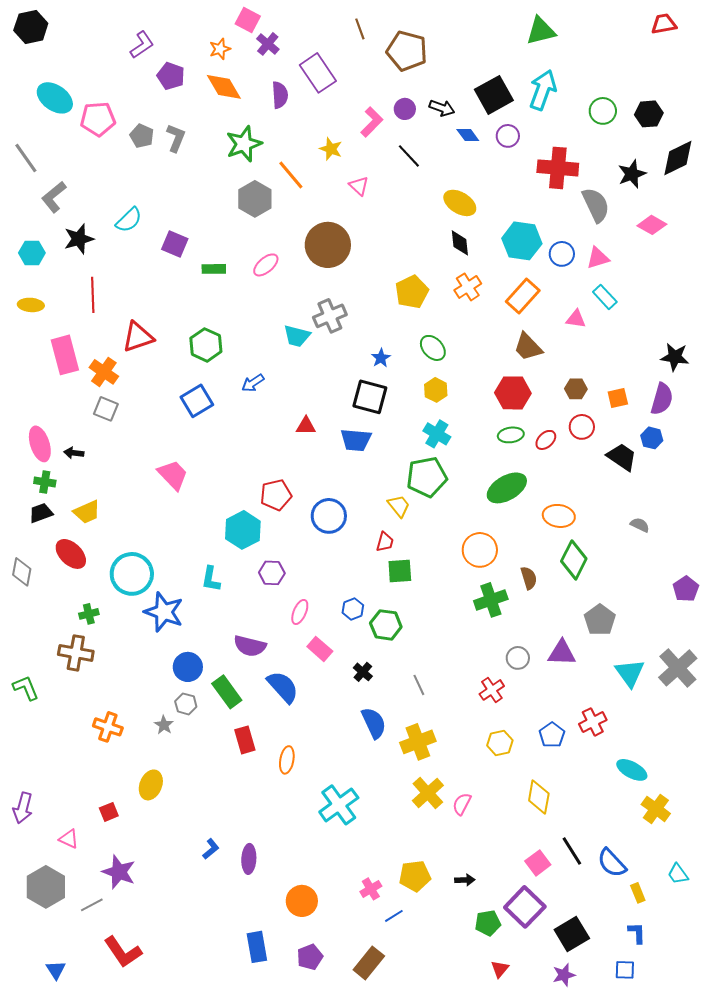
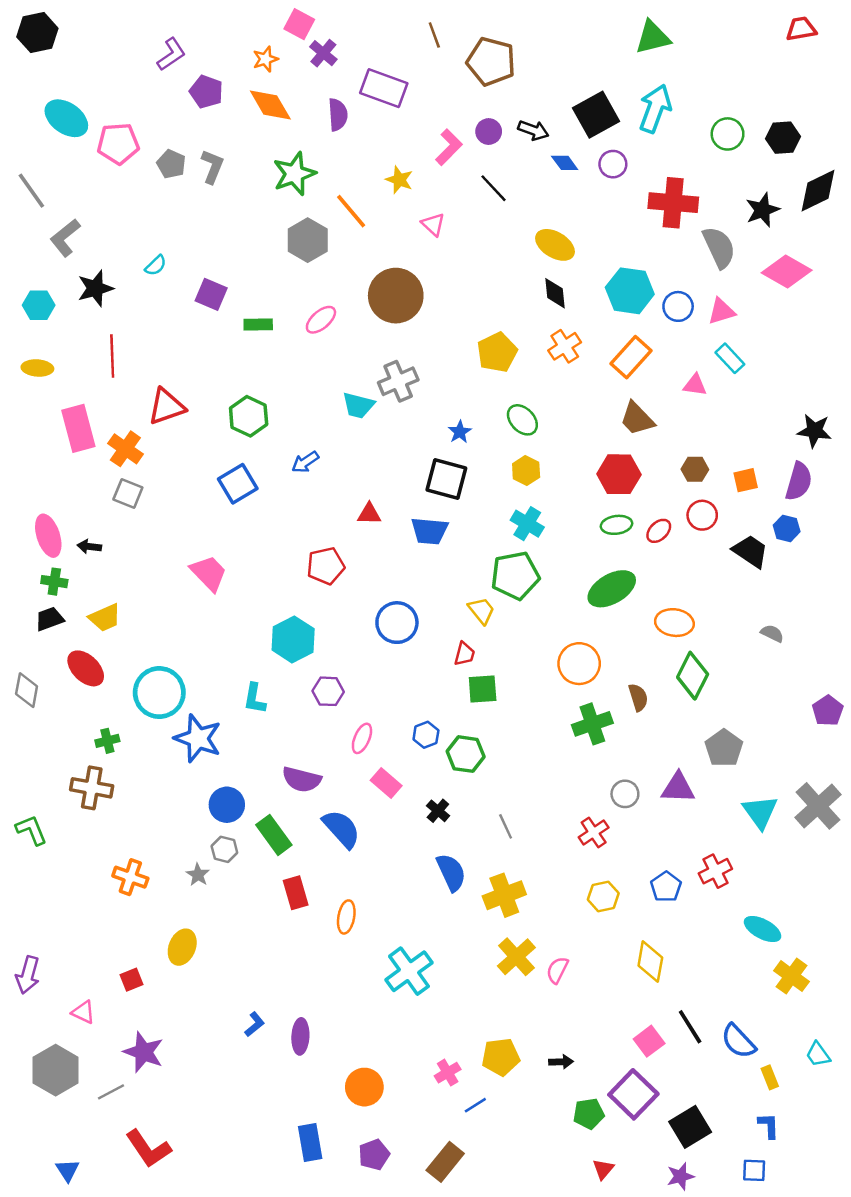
purple rectangle: (318, 73) -> (384, 88), turned -36
cyan semicircle: (129, 220) -> (156, 265), size x0.7
pink diamond: (652, 225) -> (787, 271), size x1.4
red pentagon: (276, 495) -> (326, 566), moved

